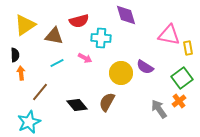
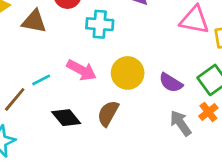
pink arrow: (85, 58) -> (82, 70), moved, size x1.5
cyan line: (57, 63) -> (41, 80), moved
purple semicircle: (145, 67) -> (171, 83), moved

